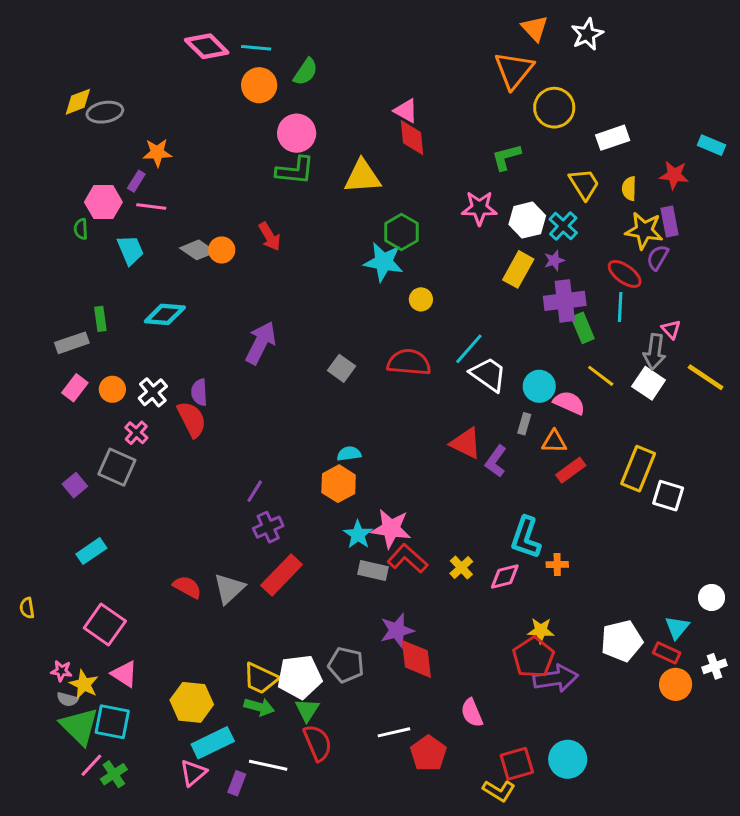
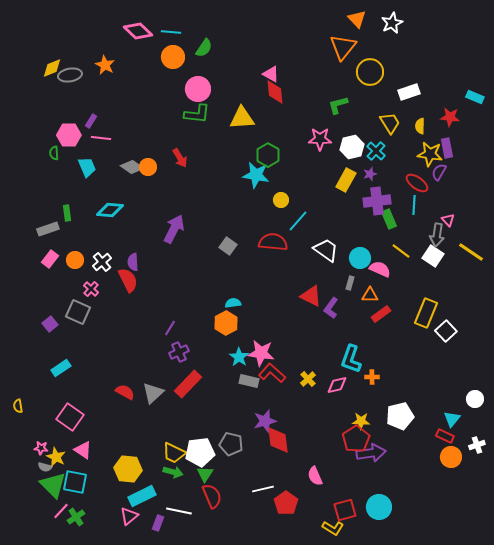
orange star: (157, 153) -> (105, 65), moved, turned 30
cyan line: (469, 349) -> (298, 221), moved
white square: (668, 496) -> (446, 331), turned 30
white pentagon: (622, 641) -> (400, 416), moved

